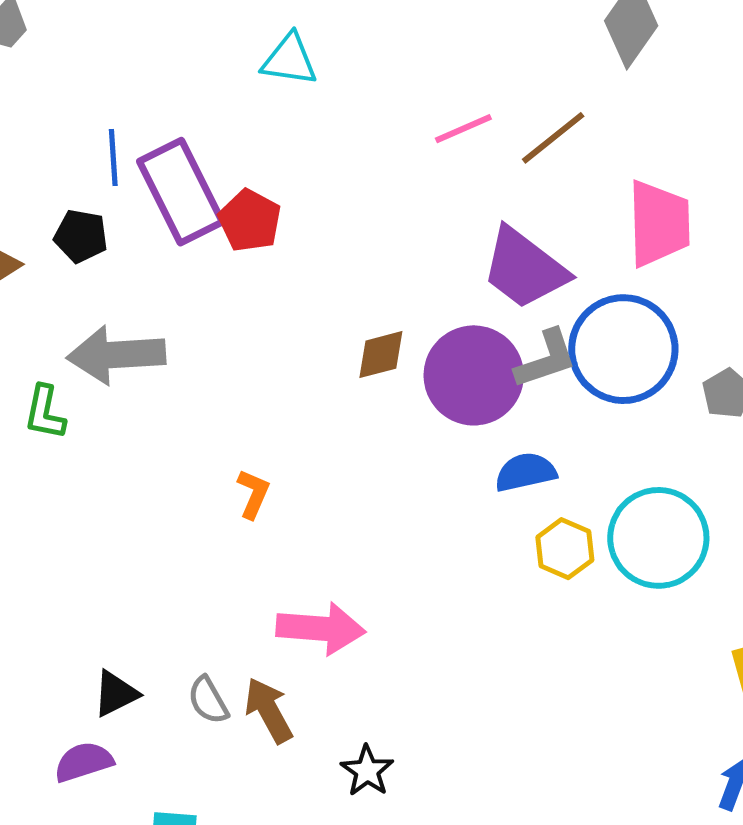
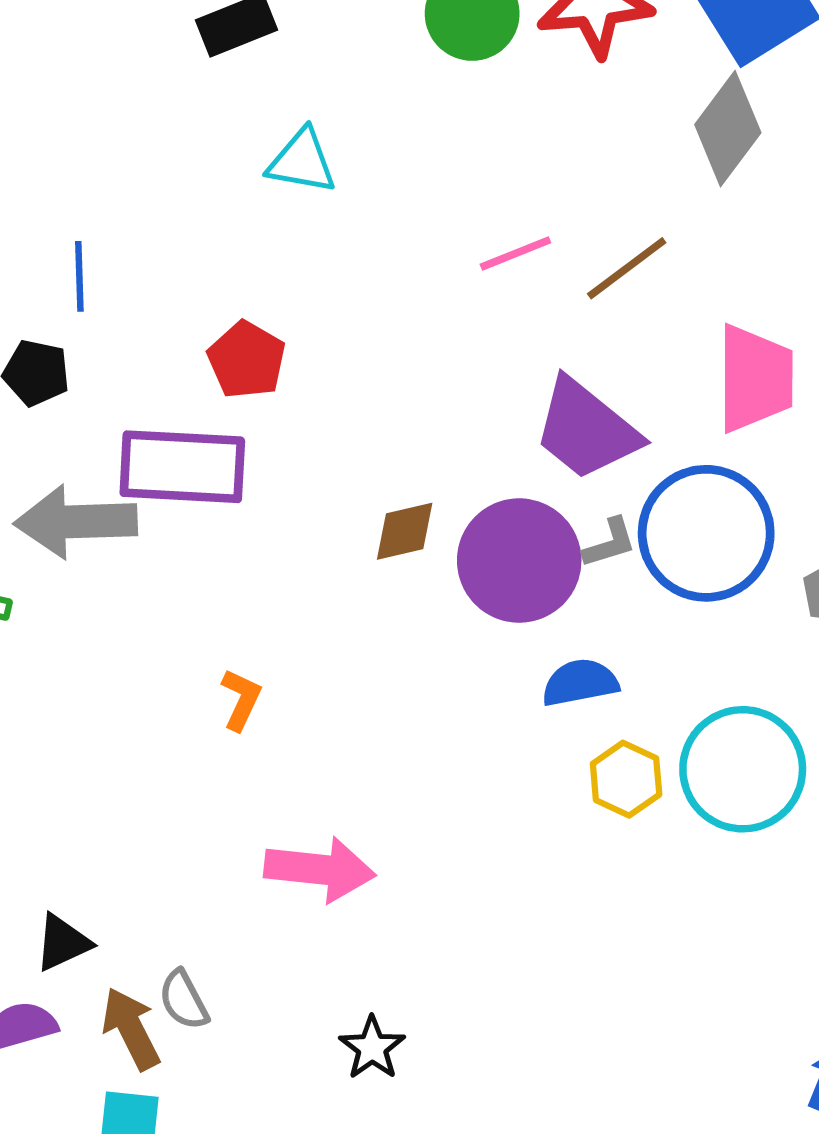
purple rectangle: (181, 192) -> (182, 467), moved, turned -62
gray L-shape: (546, 359) -> (610, 543), size x0.7
gray semicircle: (208, 700) -> (184, 1000), moved
brown arrow: (269, 710) -> (131, 1029), moved

